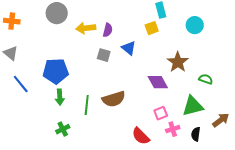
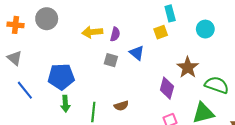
gray circle: (57, 13) -> (47, 19), moved
green semicircle: (206, 79) -> (217, 85), size x1.6
purple diamond: (158, 82) -> (167, 88), turned 45
brown semicircle: (114, 99) -> (121, 106), size x0.6

